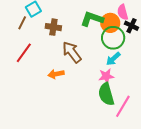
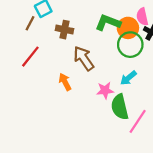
cyan arrow: (113, 59) -> (128, 78), moved
orange arrow: (56, 74) -> (65, 82), turned 70
pink star: (106, 76) -> (105, 90), moved

